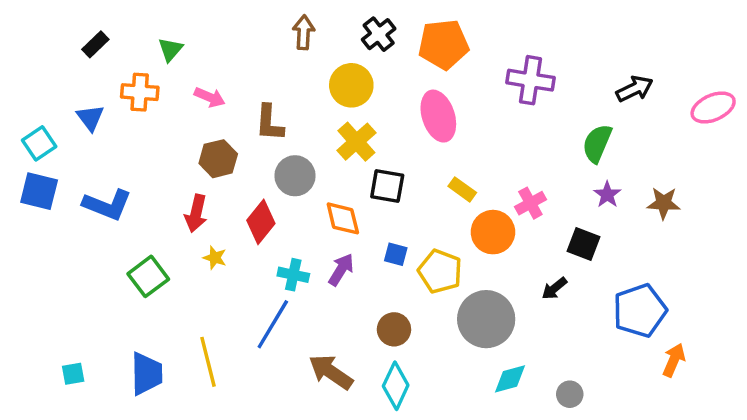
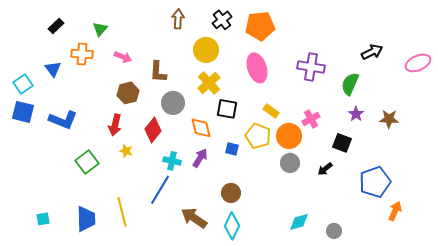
purple cross: (530, 80) -> (311, 67), moved
yellow pentagon: (440, 271) -> (258, 136), moved
gray circle: (486, 319) -> (290, 163), moved, size x0.6

